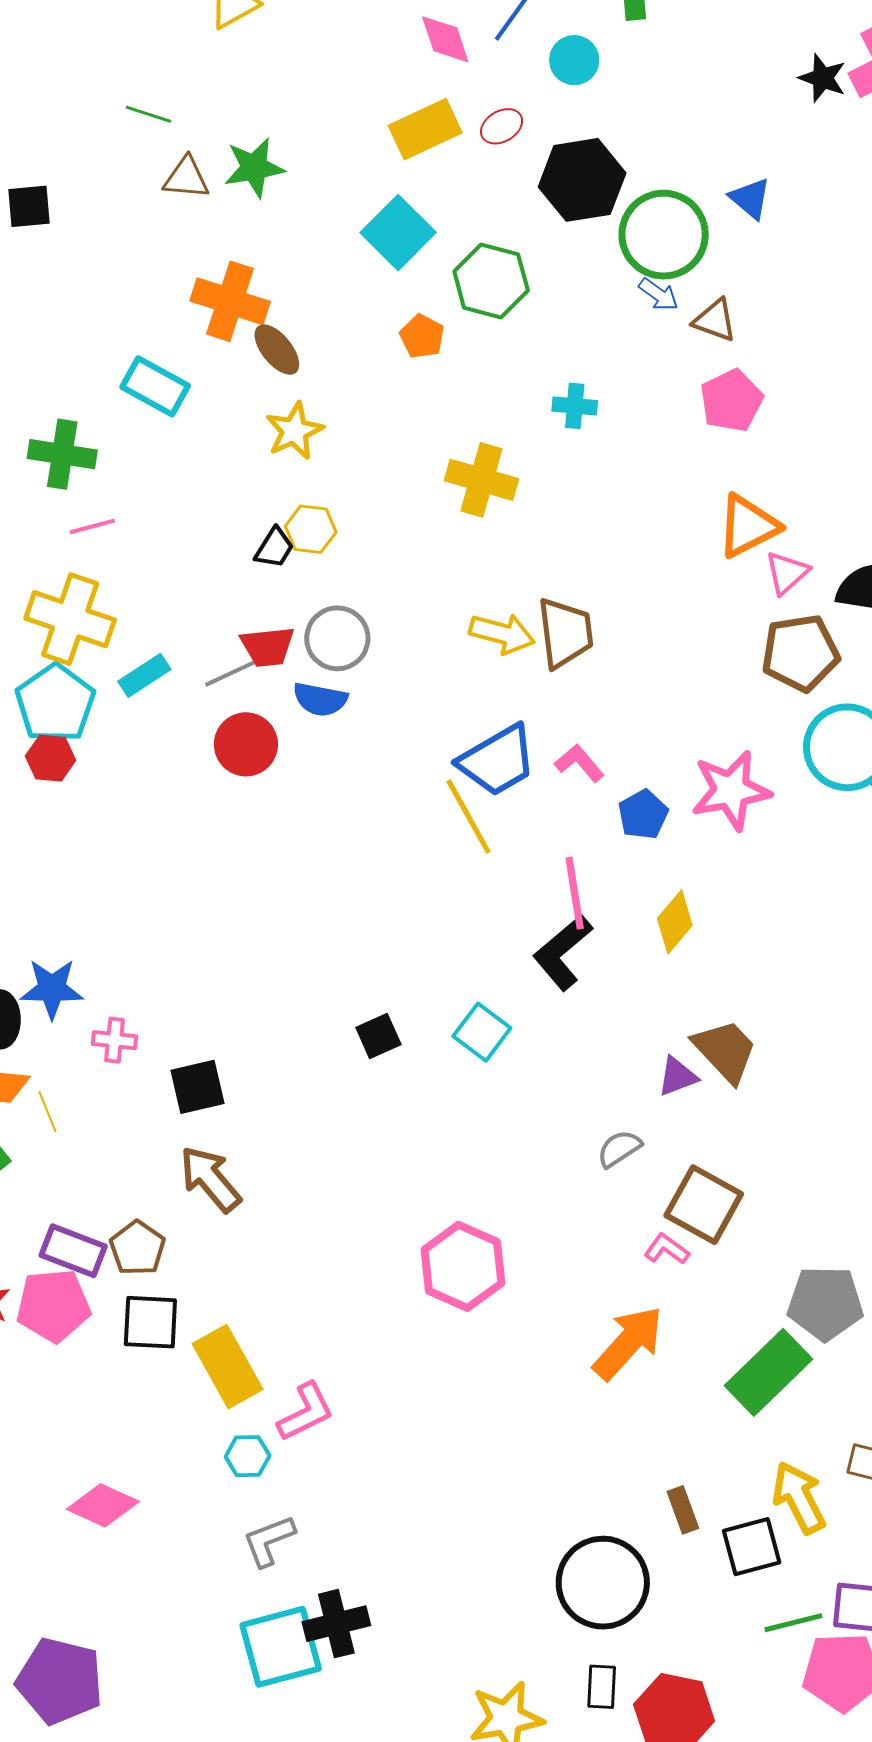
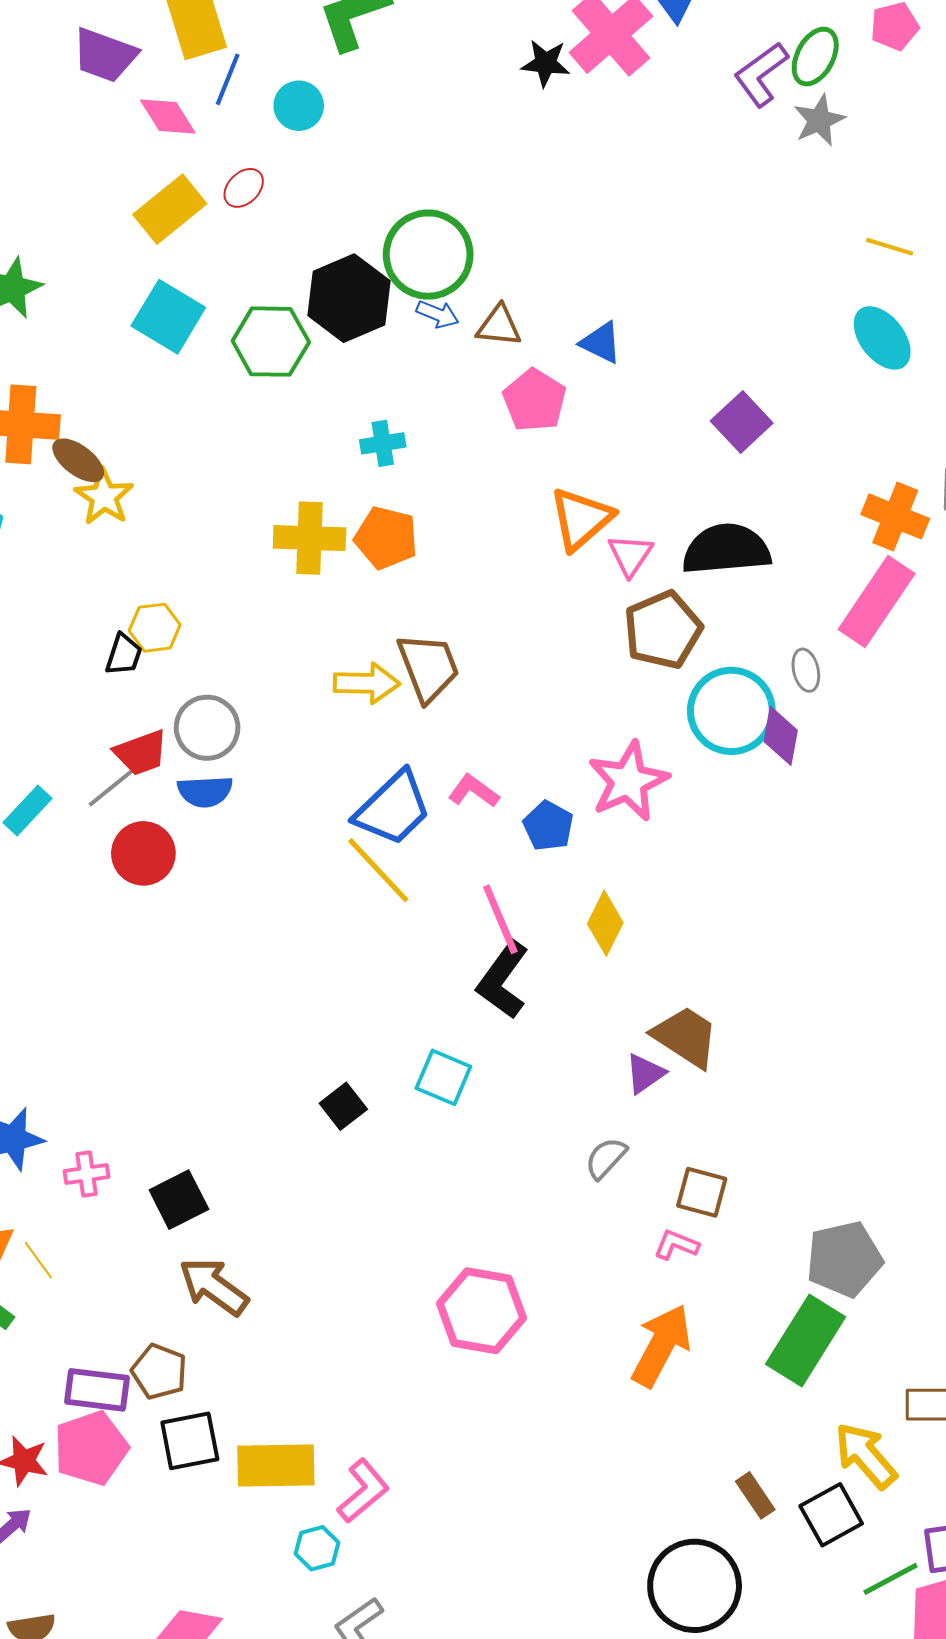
black hexagon: (582, 180) -> (349, 298), moved
blue triangle: (750, 198) -> (601, 343), moved
orange pentagon: (422, 336) -> (386, 538), moved, size x1.4
yellow star: (294, 431) -> (104, 497), moved
brown square: (704, 1205) -> (702, 1192), size x0.7
yellow rectangle: (228, 1367) -> (276, 1466), turned -48

